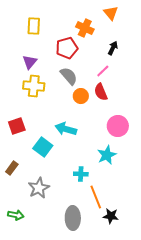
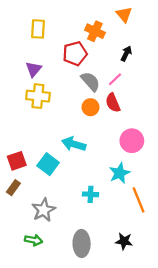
gray semicircle: (69, 76) -> (90, 81), moved
red square: (17, 126) -> (17, 161), moved
orange line: (96, 197) -> (139, 200), moved
green arrow: (16, 215) -> (34, 240), moved

